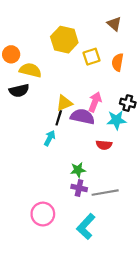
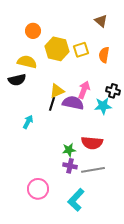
yellow hexagon: (64, 40) -> (57, 49), moved
orange circle: (11, 54) -> (33, 31), moved
cyan arrow: (50, 138) -> (28, 122), moved
red semicircle: (104, 145) -> (92, 143), moved, size x1.5

